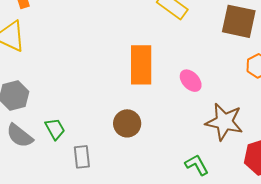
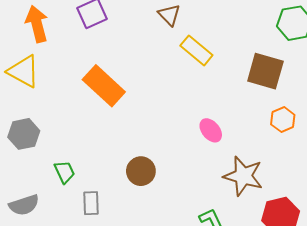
orange rectangle: (141, 65) -> (104, 86), moved, turned -51
gray semicircle: (20, 136) -> (24, 205), moved, turned -60

